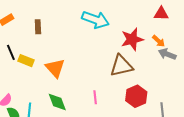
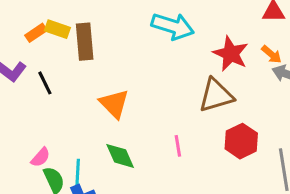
brown rectangle: (38, 27) -> (85, 42), size x1.6
red star: (132, 39) -> (231, 54), turned -30
yellow rectangle: (26, 61) -> (57, 29), moved

